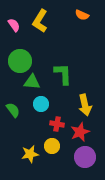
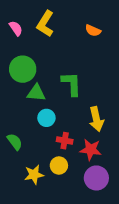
orange semicircle: (82, 15) -> (93, 31), moved
green semicircle: (13, 110) -> (15, 142), moved
red star: (80, 132) -> (91, 150), turned 30

